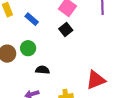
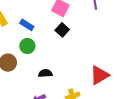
green circle: (28, 48) -> (27, 46), moved

